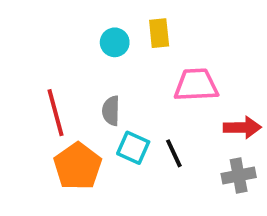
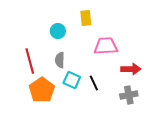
cyan circle: (115, 42) -> (58, 31), moved

